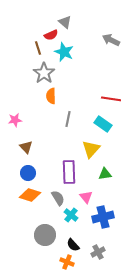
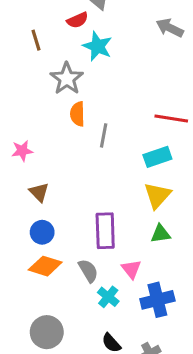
brown line: (38, 48) -> (36, 40), moved
gray line: (68, 119) -> (104, 135), moved
cyan rectangle: (103, 124) -> (157, 157), turned -54
yellow triangle: (91, 149) -> (157, 195), moved
gray circle: (45, 235) -> (47, 332), moved

